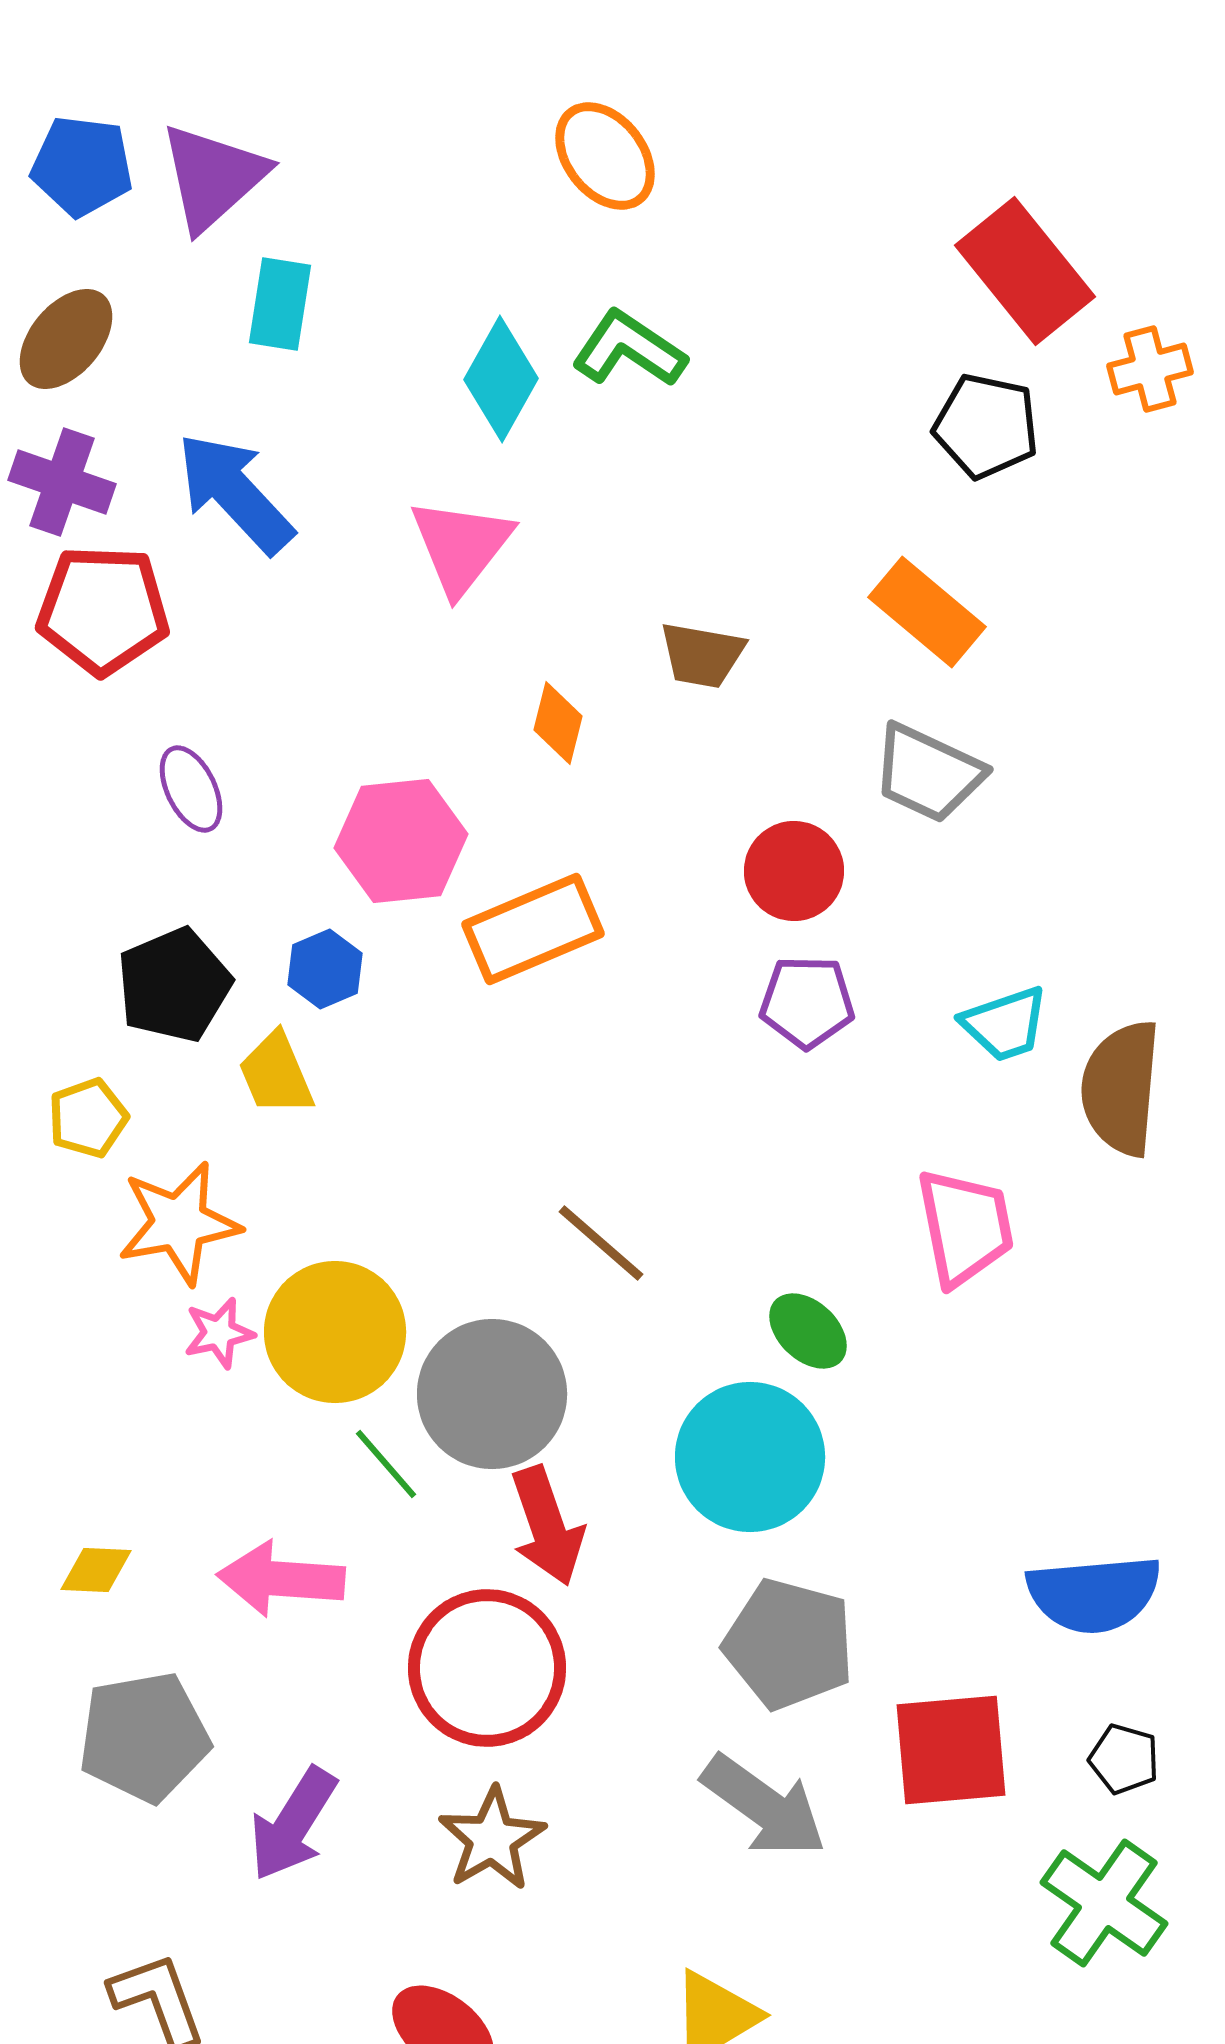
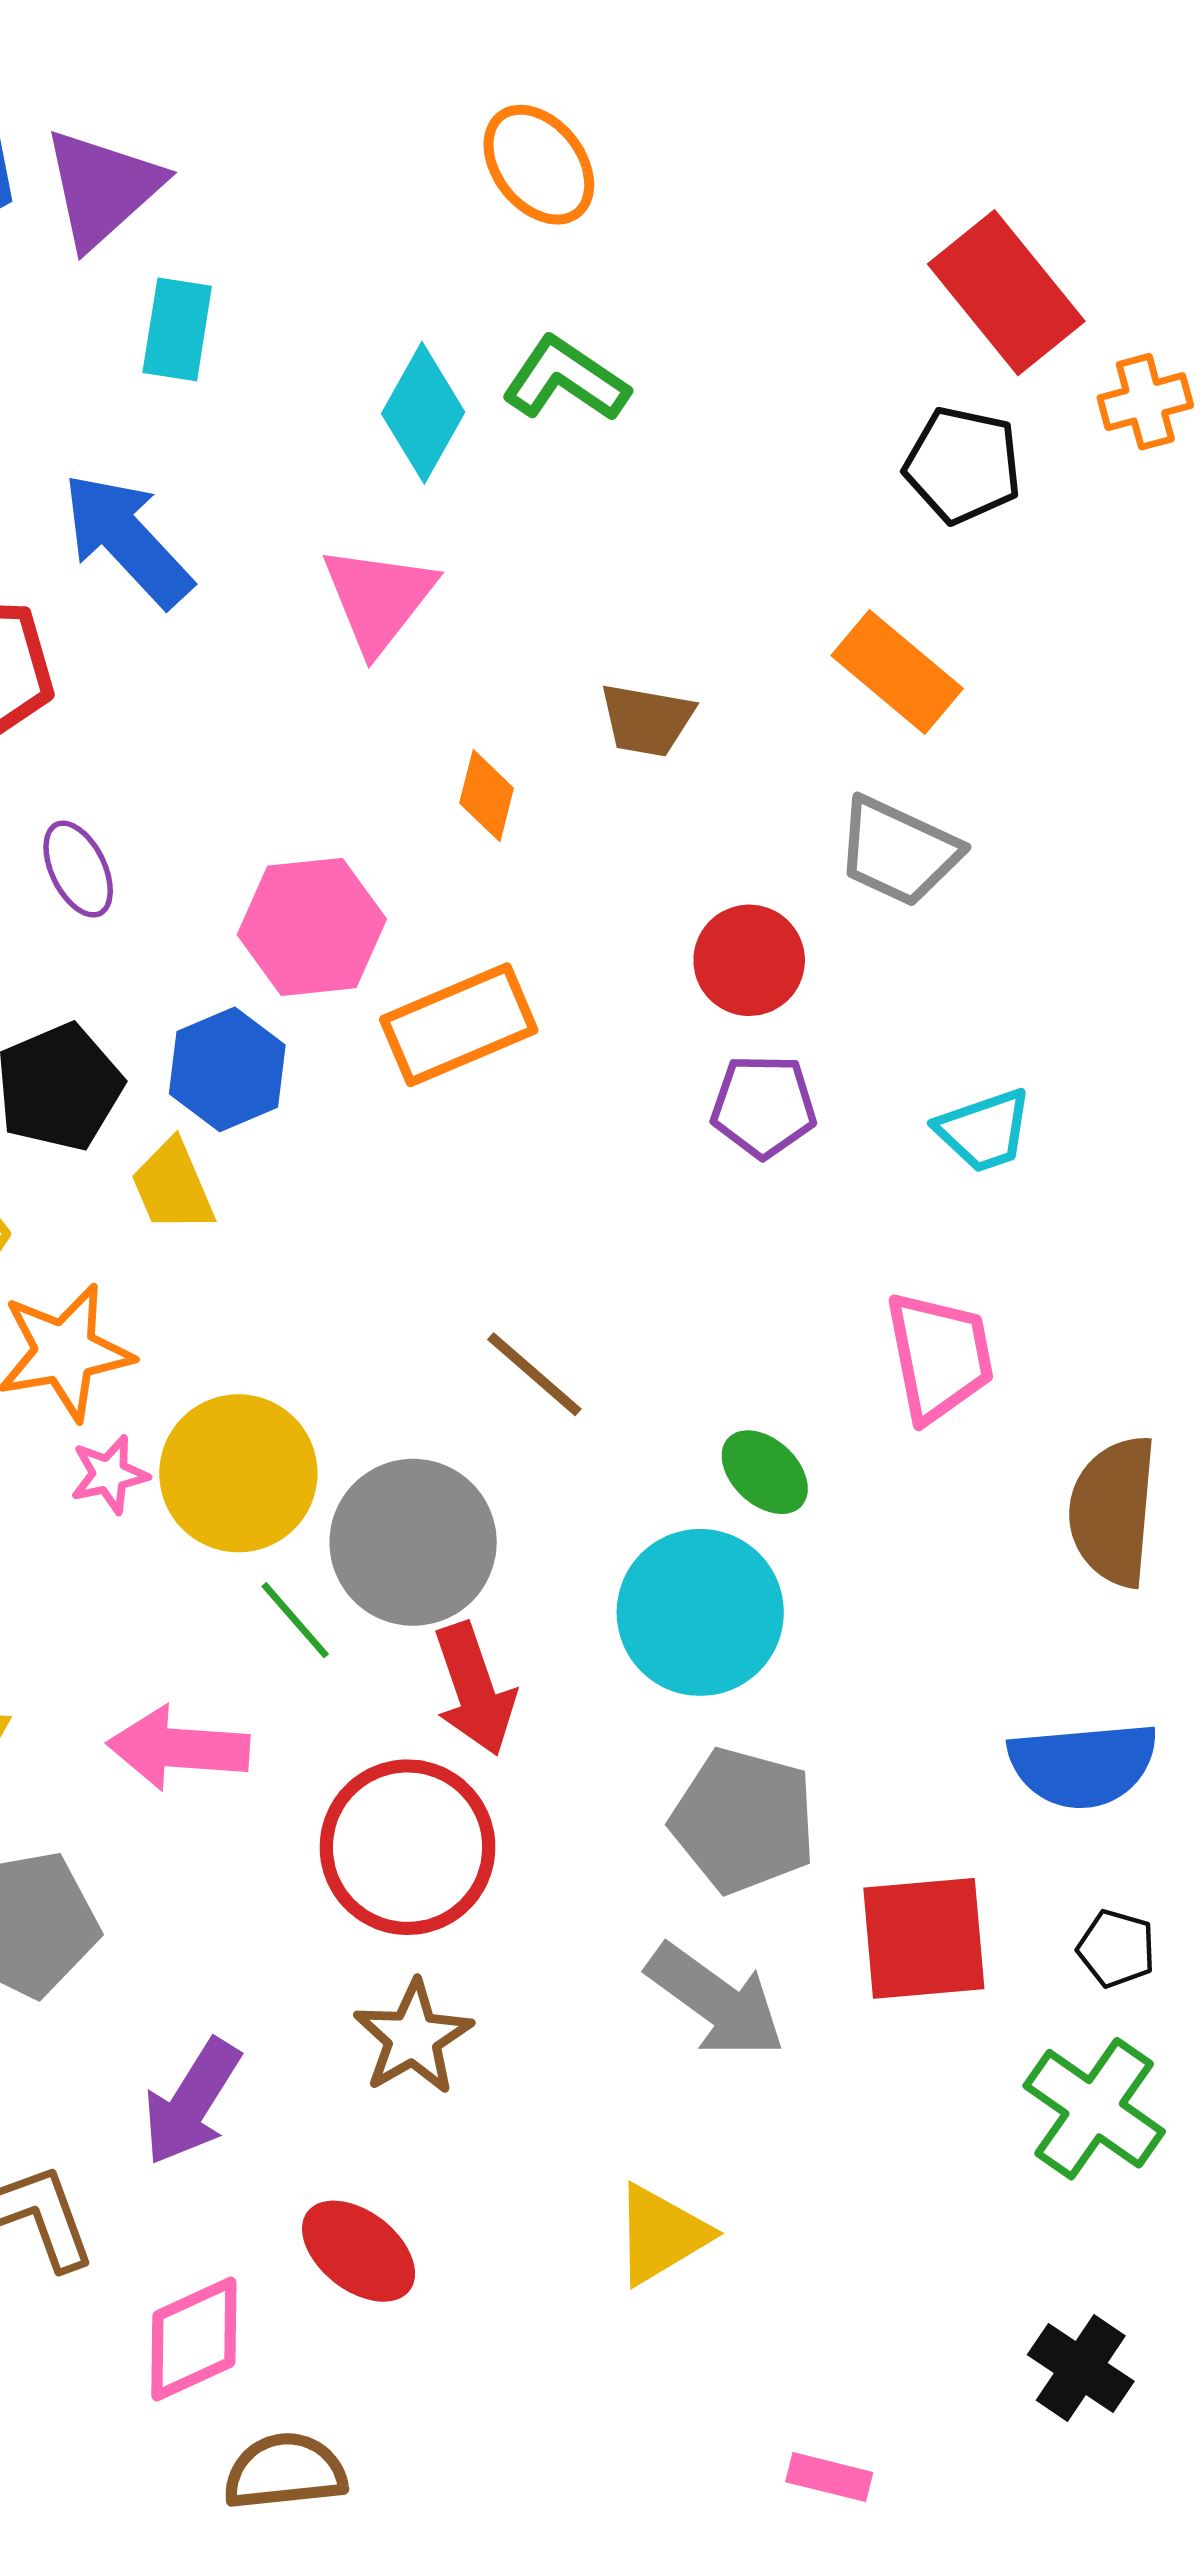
blue hexagon: (325, 969) -> (227, 1069), size x1.4
brown semicircle: (1121, 1088) -> (1113, 1511), moved
purple arrow: (293, 1824) -> (192, 2102), moved

